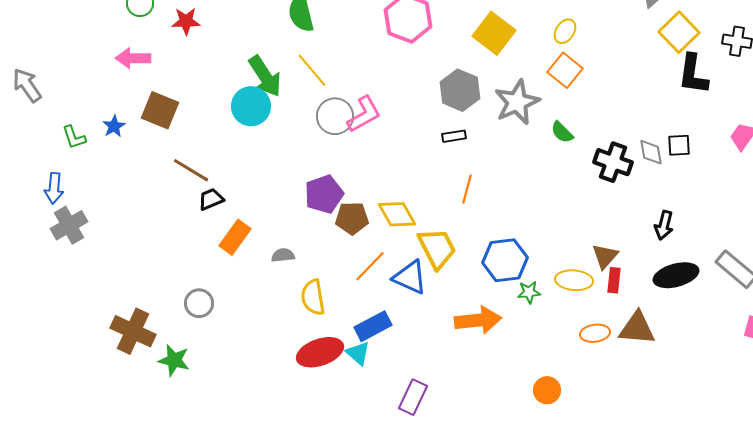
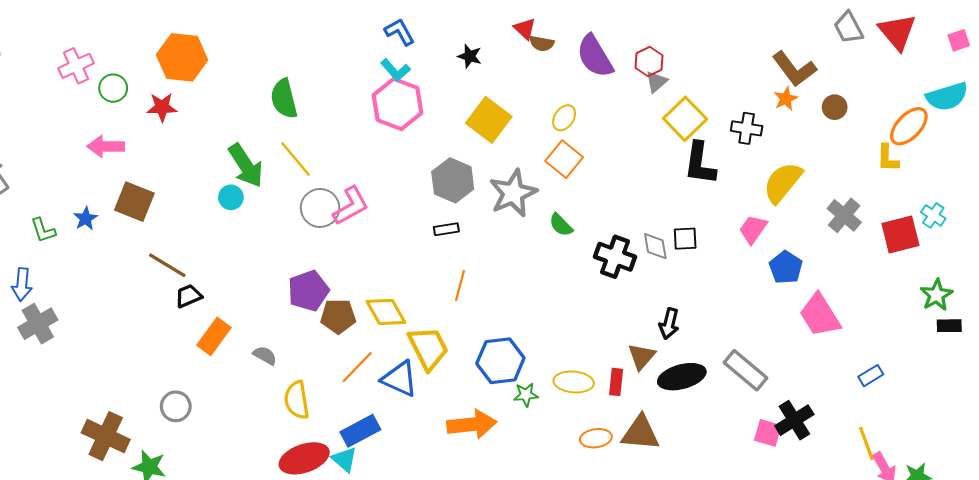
cyan circle: (251, 106) -> (231, 197), size x0.6
gray semicircle: (283, 255) -> (265, 355), turned 35
brown triangle: (605, 256) -> (642, 356), moved

